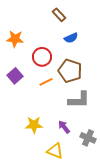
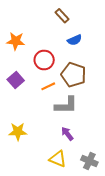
gray L-shape: (79, 100) -> (66, 105), moved
yellow star: (34, 125) -> (18, 132), moved
gray cross: (88, 138) -> (89, 161), moved

